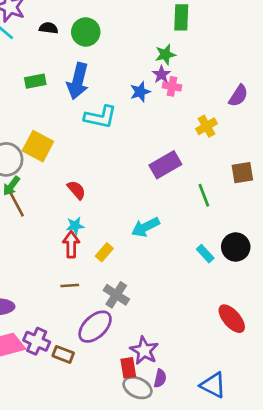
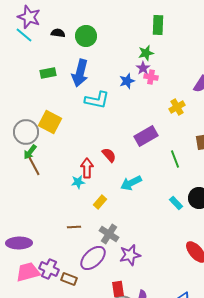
red semicircle: (76, 190) -> (109, 155), moved
red arrow: (71, 244) -> (87, 168), moved
purple star: (144, 351) -> (130, 255), moved, turned 30

